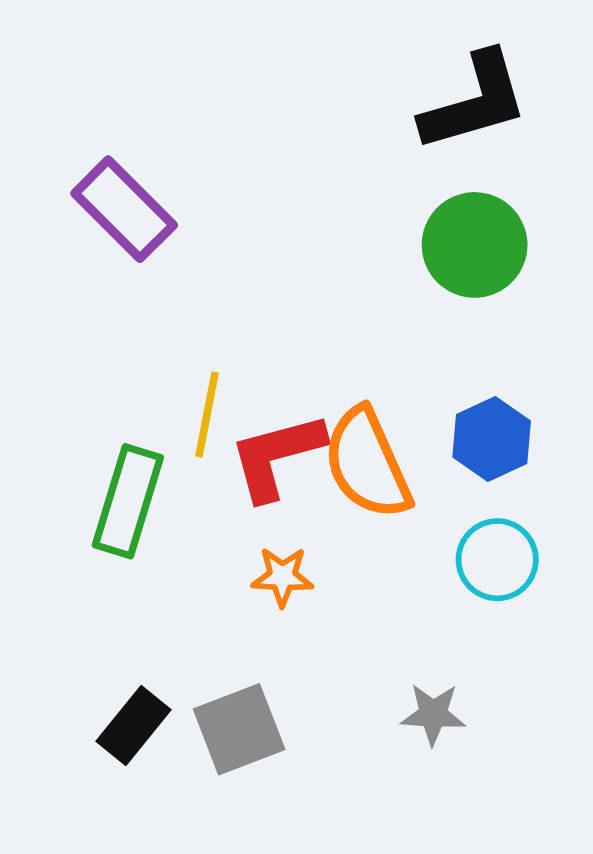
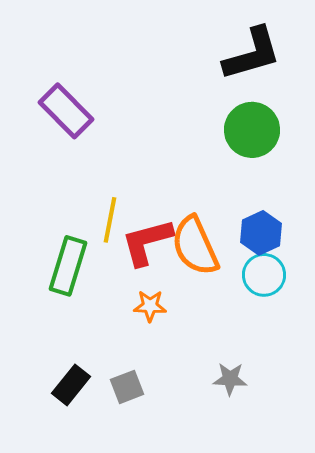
cyan circle: (497, 560) -> (264, 275), moved
gray square: (239, 729) -> (127, 387), size x0.7

